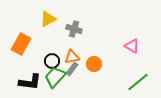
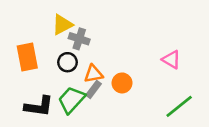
gray cross: (74, 29) -> (79, 39), moved
orange rectangle: (21, 44) -> (27, 57), turned -40
black circle: (52, 61) -> (67, 62), moved

